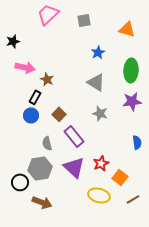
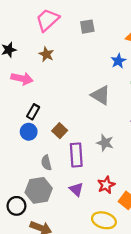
blue star: (98, 52) -> (118, 61), moved
brown star: (47, 79) -> (46, 54), moved
gray star: (100, 113) -> (105, 143), moved
purple rectangle: (74, 136) -> (76, 155), turned 35
purple triangle: (74, 167) -> (76, 189), size x0.6

